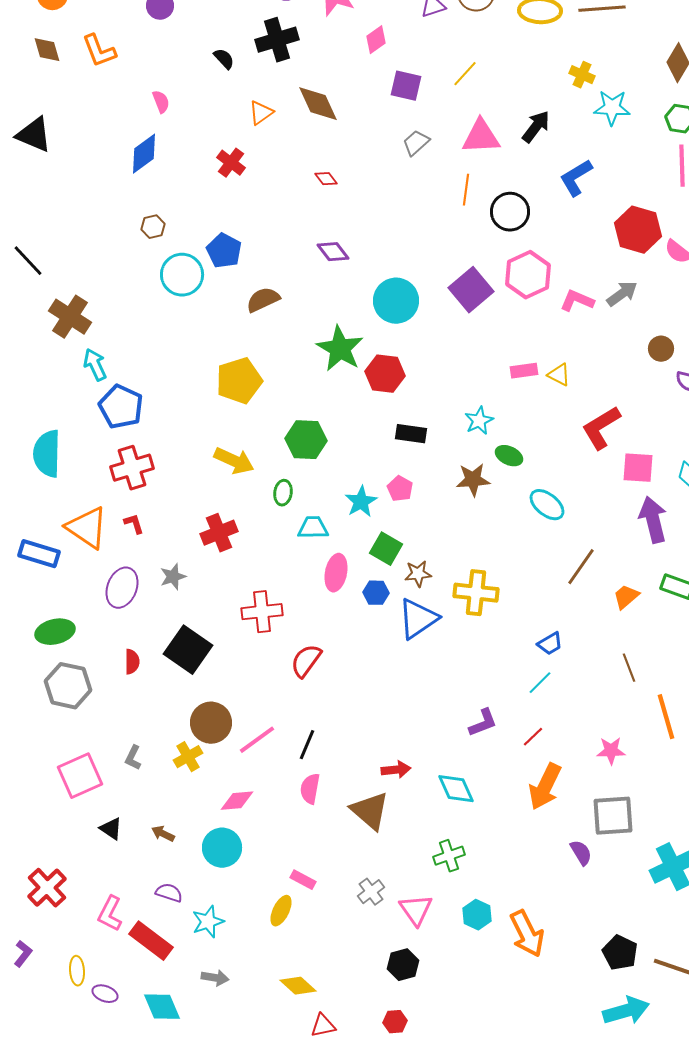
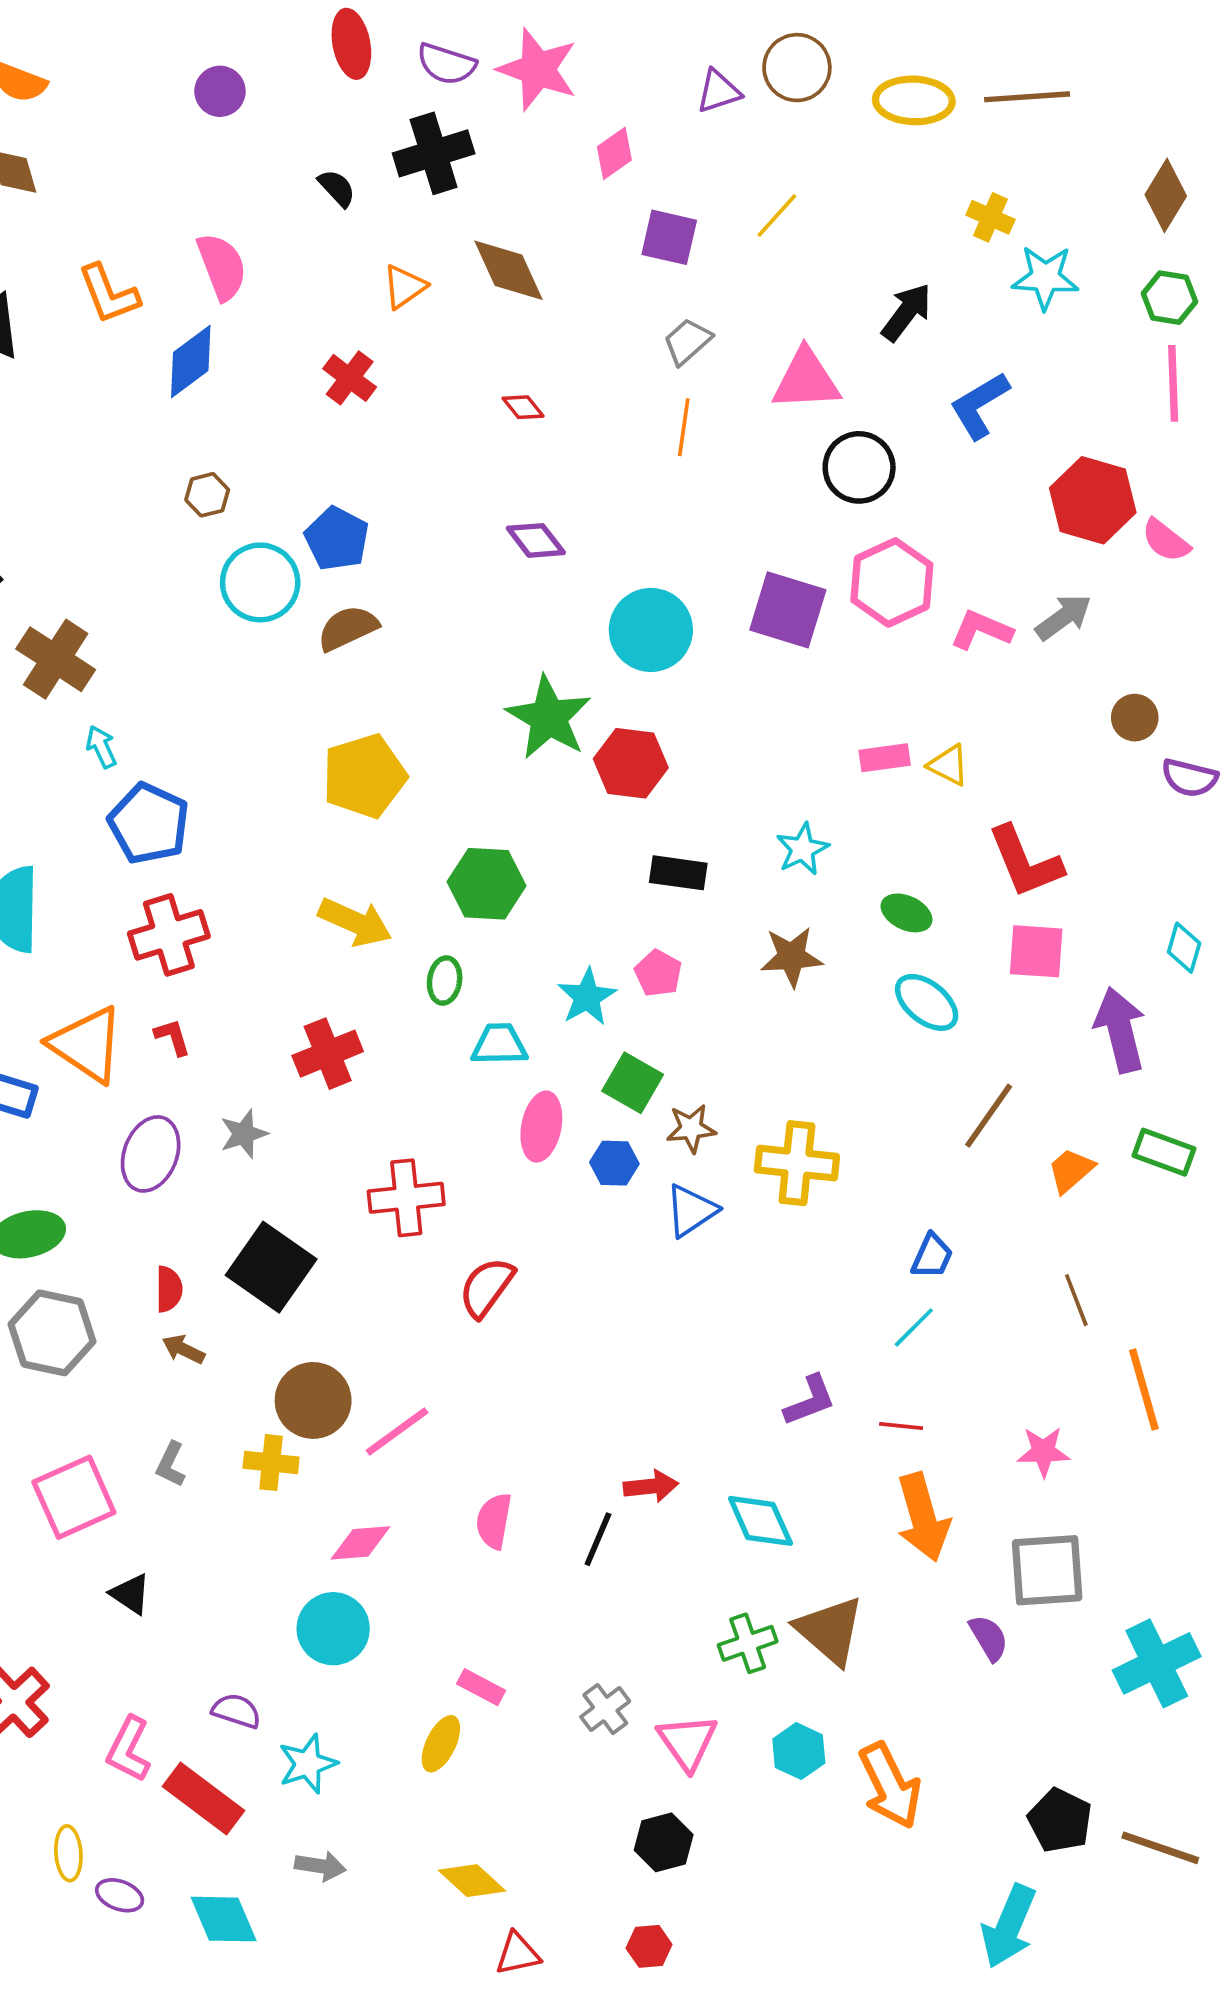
orange L-shape: (99, 51) -> (109, 294), moved
pink semicircle: (161, 102) -> (222, 267), size x1.6
pink triangle: (481, 137) -> (806, 380), moved
orange line: (466, 190) -> (684, 427), moved
purple square: (471, 290) -> (788, 610), turned -33
brown semicircle: (263, 300) -> (348, 628), moved
cyan arrow: (95, 365) -> (101, 747), size x0.7
red L-shape: (601, 428) -> (1025, 862), turned -81
green ellipse: (509, 456) -> (907, 913), moved
pink square: (638, 468) -> (1036, 951), moved
blue triangle: (418, 619) -> (691, 1211), size x0.7
blue trapezoid: (550, 644) -> (932, 1256), turned -36
red line: (533, 737) -> (901, 1426), turned 50
black line: (307, 745) -> (598, 1539), moved
yellow cross: (188, 757) -> (271, 1463), turned 36
orange arrow: (545, 787) -> (923, 1517), turned -42
brown triangle: (370, 811) -> (830, 1631), moved
brown arrow: (163, 834) -> (183, 1349), moved
cyan arrow: (626, 1011) -> (1009, 1926), moved, turned 129

